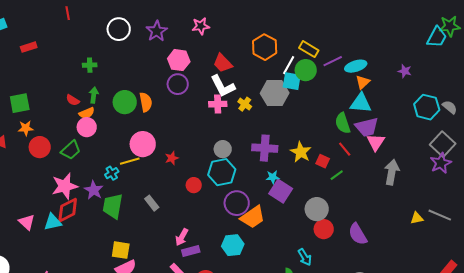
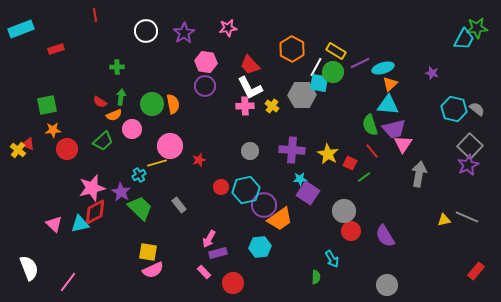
pink circle: (87, 127) -> (132, 129), moved
green trapezoid: (71, 150) -> (103, 141), moved
cyan hexagon: (222, 172) -> (246, 190), moved
green trapezoid: (113, 206) -> (140, 208), turned 124

